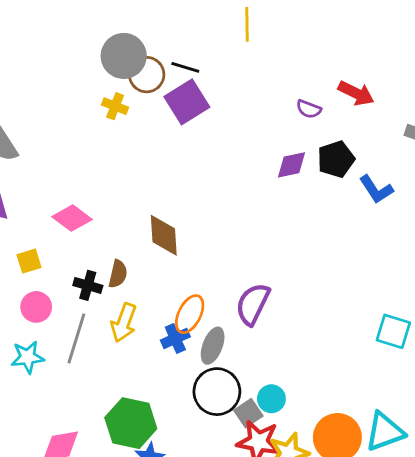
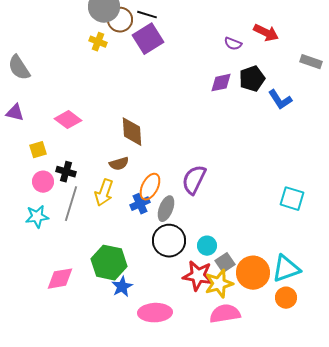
brown semicircle: (118, 274) -> (119, 164), moved, turned 60
black cross: (88, 285) -> (66, 172), moved
gray square: (248, 413) -> (225, 263), moved

